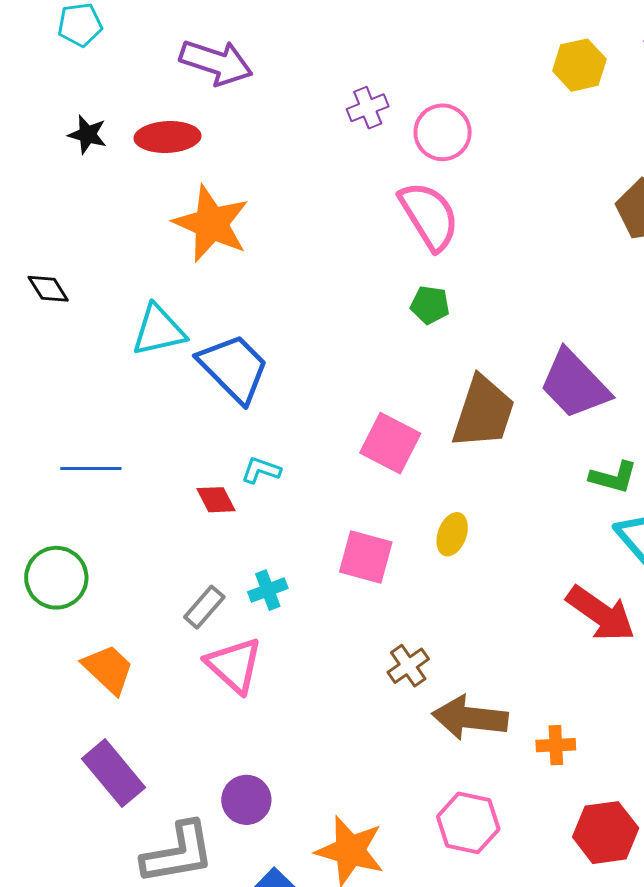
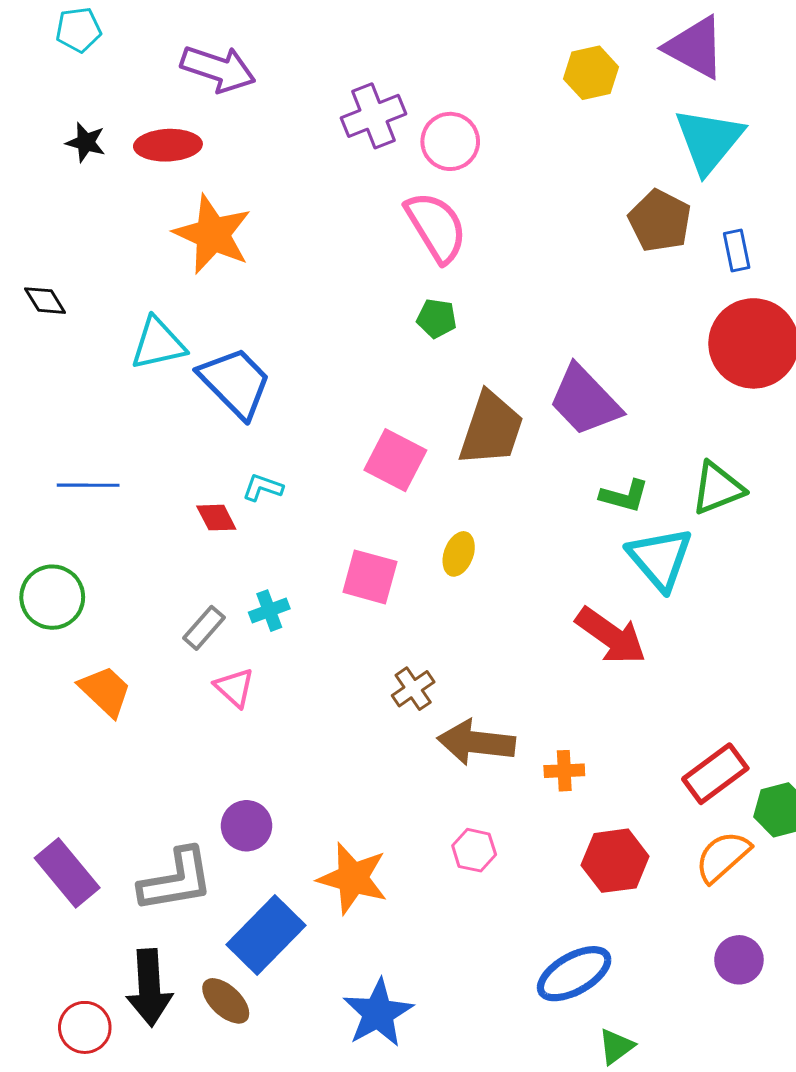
purple cross: (368, 108) -> (374, 116), size x1.5
pink triangle: (234, 665) -> (234, 687), size x0.7
purple rectangle: (113, 773) -> (67, 873), moved
pink hexagon: (468, 823) -> (474, 850), size x0.7

